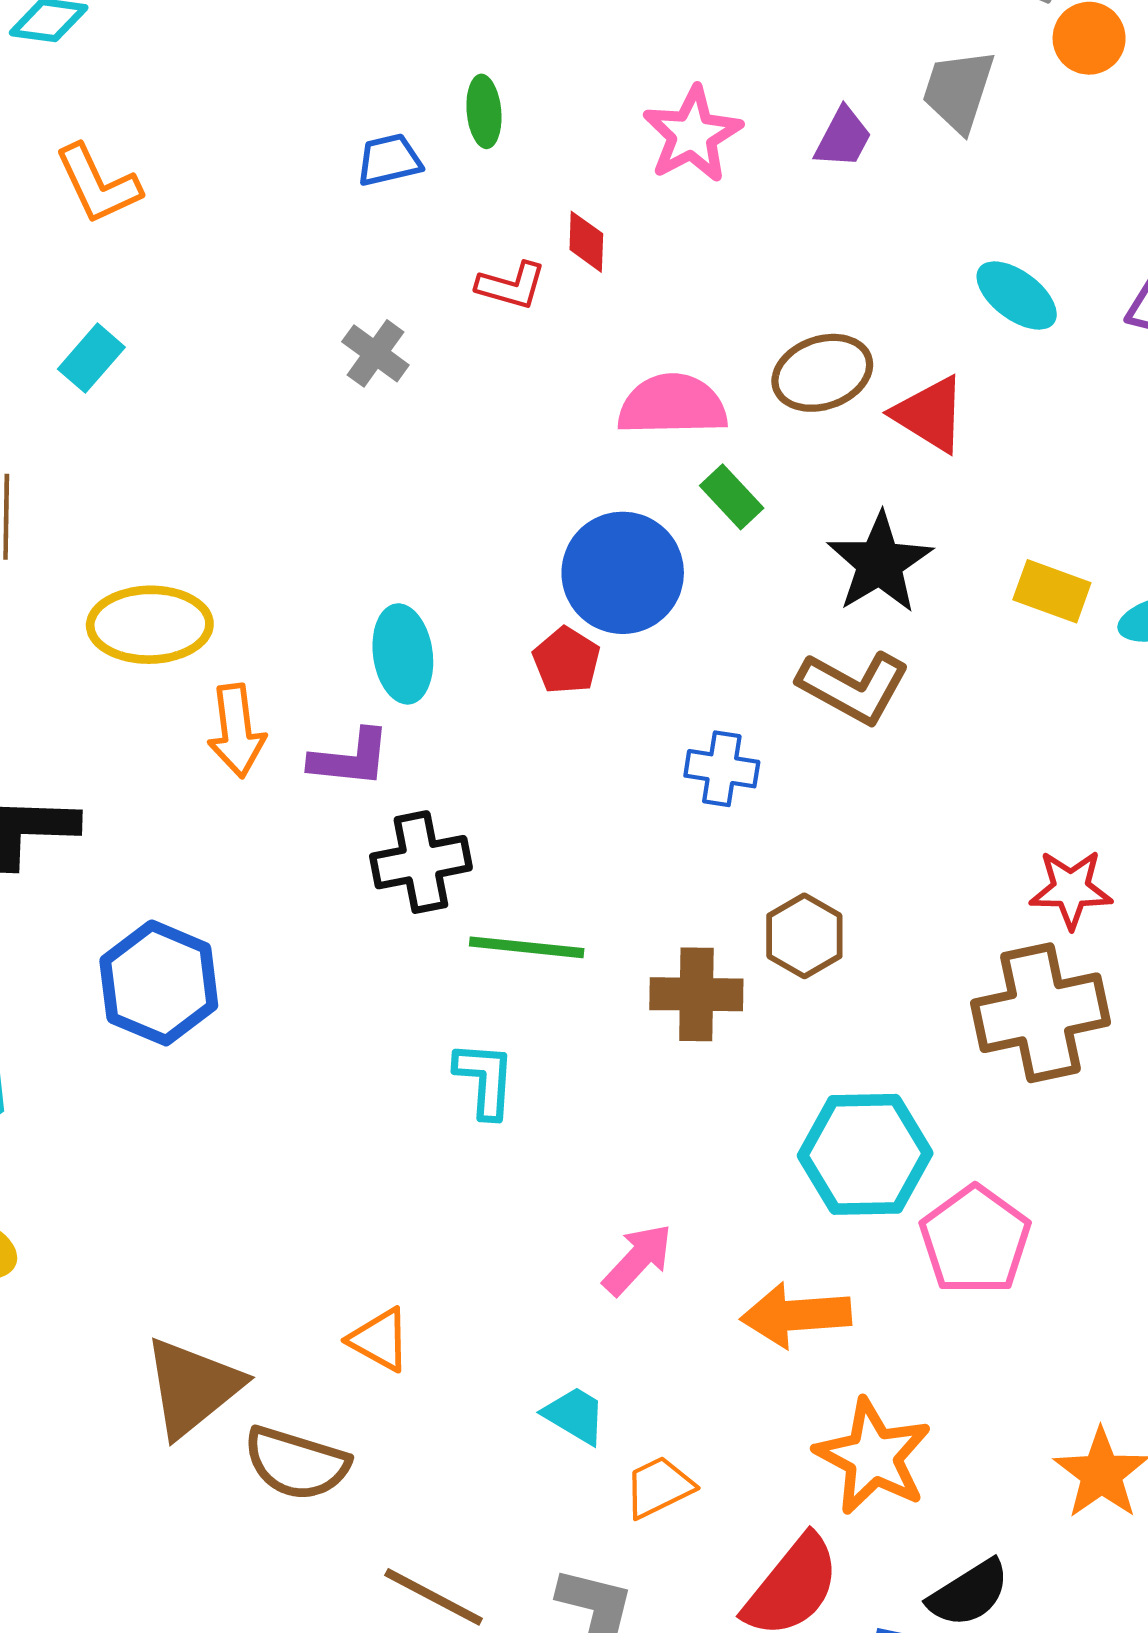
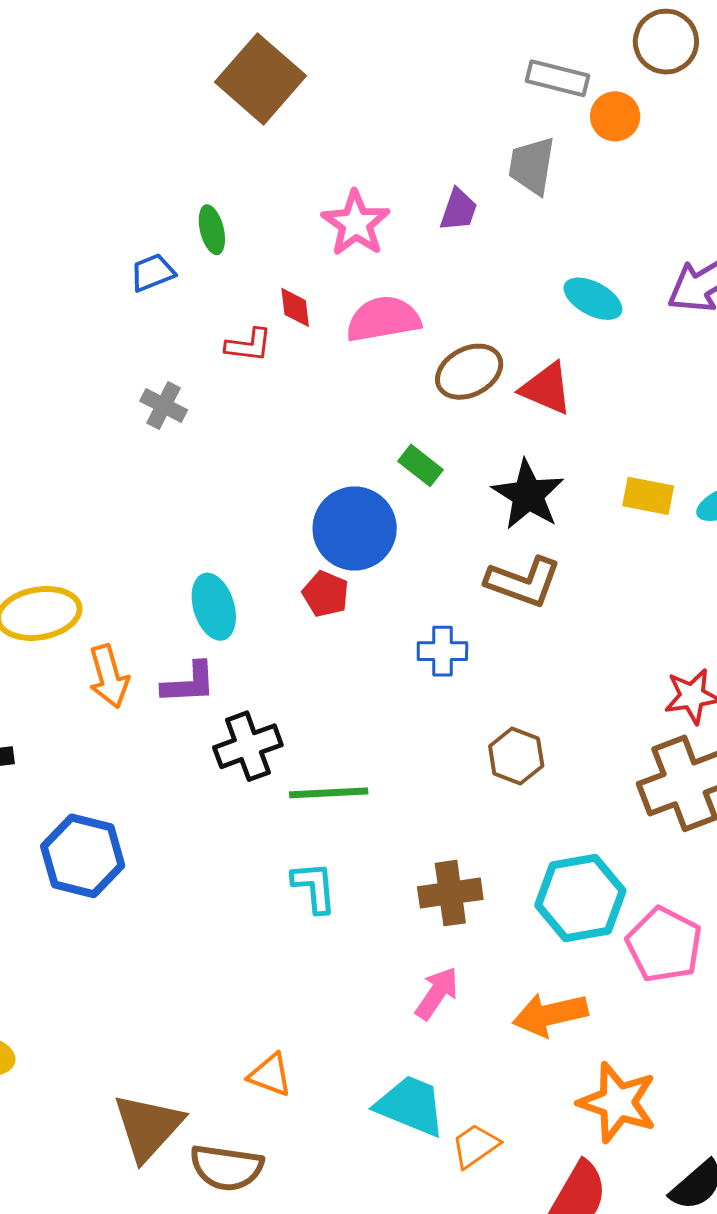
pink semicircle: (672, 405) -> (383, 319), moved
brown cross: (696, 994) -> (450, 893), moved
cyan trapezoid: (575, 1415) -> (411, 1106), size x1.6

